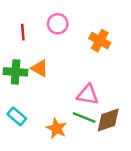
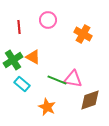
green cross: (16, 72) -> (13, 60), turned -36
cyan rectangle: (17, 116) -> (22, 84), moved
green line: (84, 118) -> (57, 80), moved

